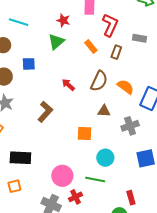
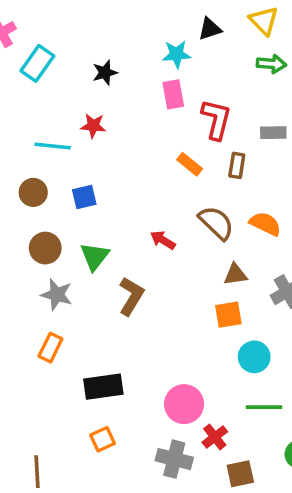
red star: (63, 20) -> (93, 126), moved
green triangle: (56, 42) -> (95, 256), moved
blue square: (29, 64) -> (84, 197), moved
brown semicircle: (99, 81) -> (216, 223), turned -60
orange square: (85, 134) -> (228, 315), moved
green line: (95, 179) -> (264, 407), moved

